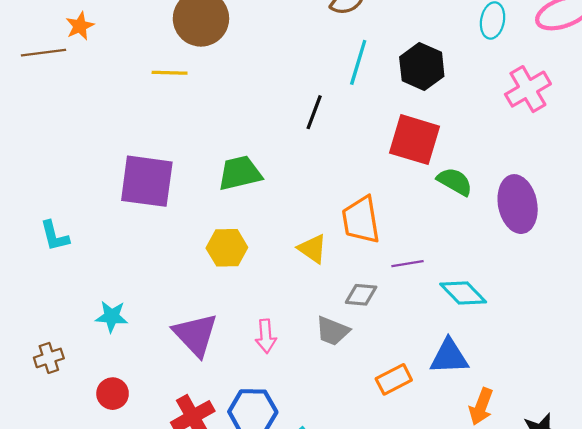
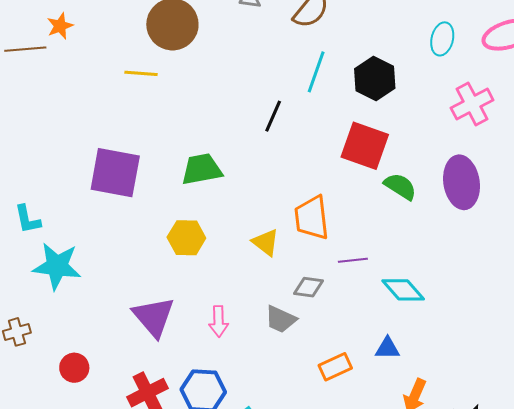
purple ellipse: (518, 204) -> (462, 182), moved
cyan star: (112, 316) -> (57, 266), moved, size x1.6
blue triangle: (449, 357) -> (387, 348), size x0.7

